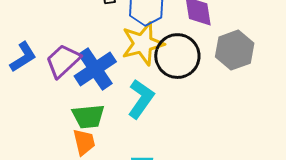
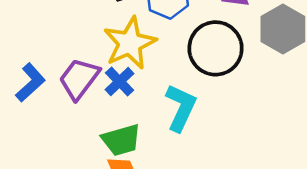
yellow star: (143, 44) -> (130, 43), moved
blue cross: (95, 69) -> (120, 82), size x0.6

